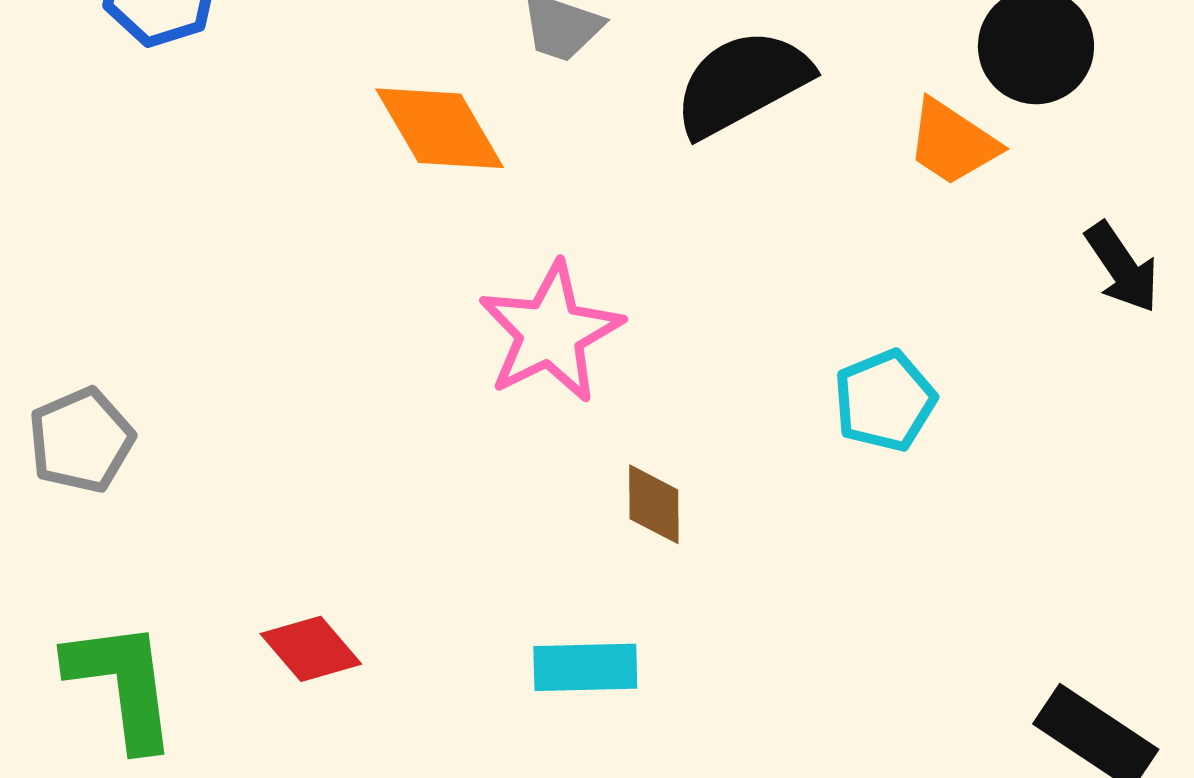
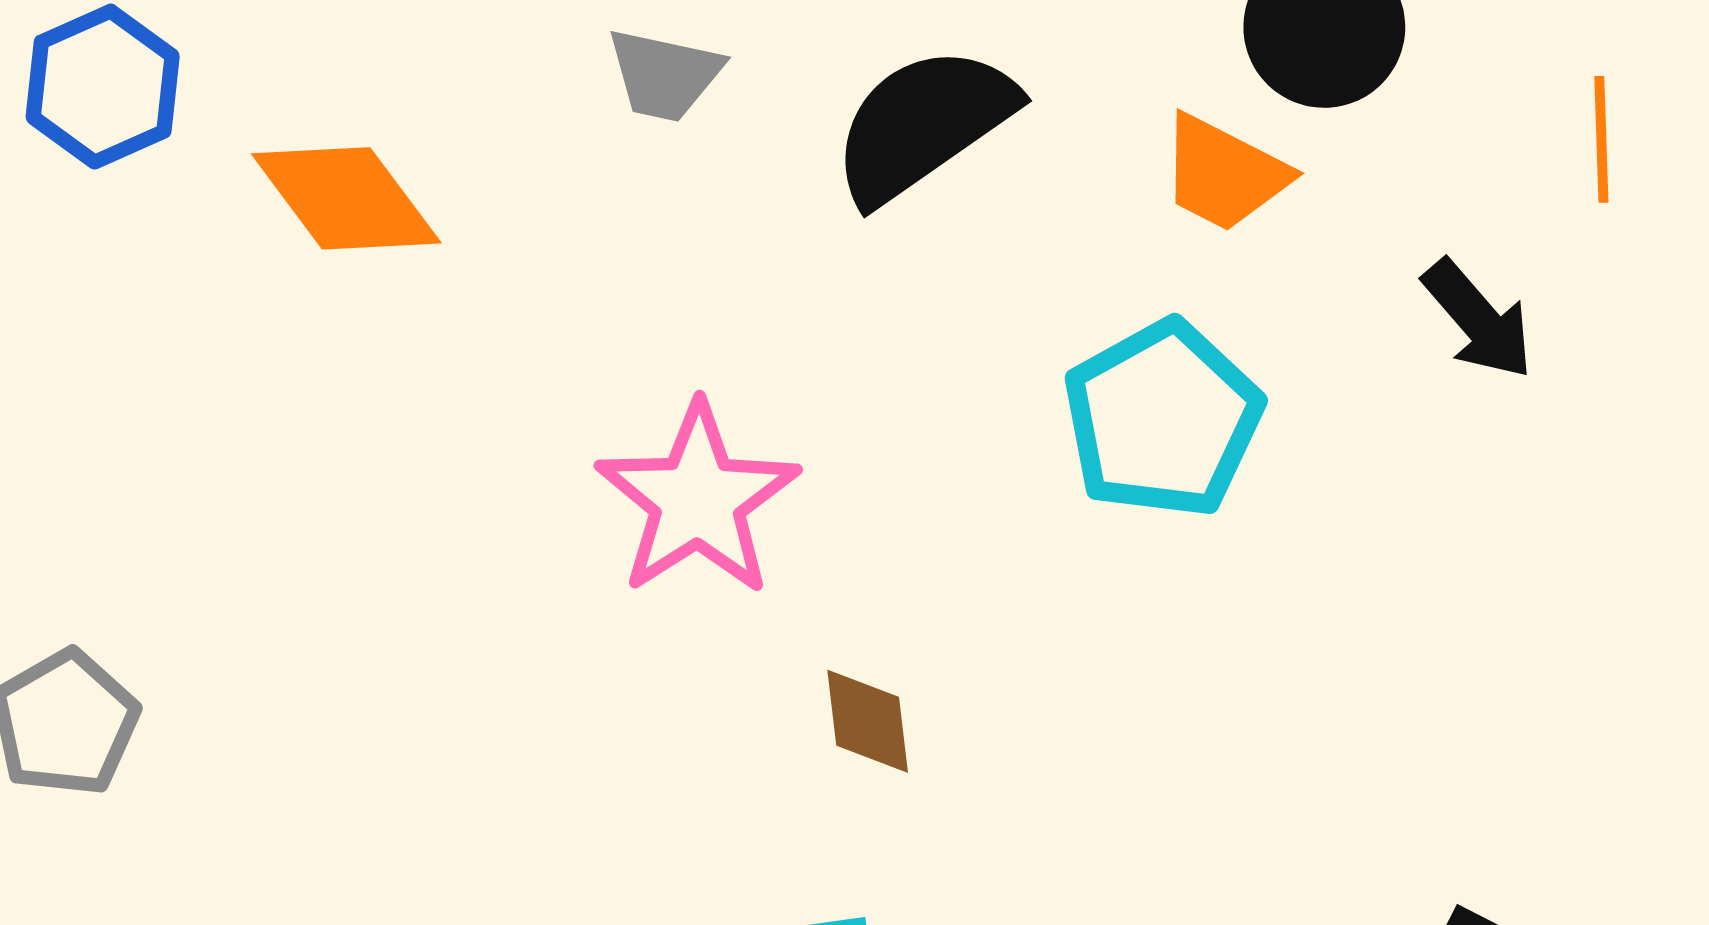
orange diamond: (440, 128) -> (346, 198), moved
cyan pentagon: (885, 401) -> (1163, 419), moved, size x1.4

